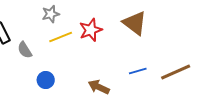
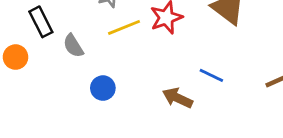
blue line: (138, 71) -> (211, 75), moved, turned 42

